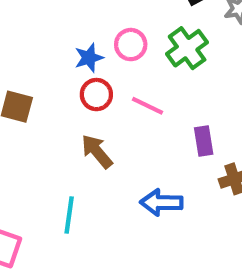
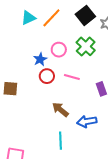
brown arrow: (97, 151) -> (60, 110), moved
cyan line: (69, 215) -> (61, 141), moved

